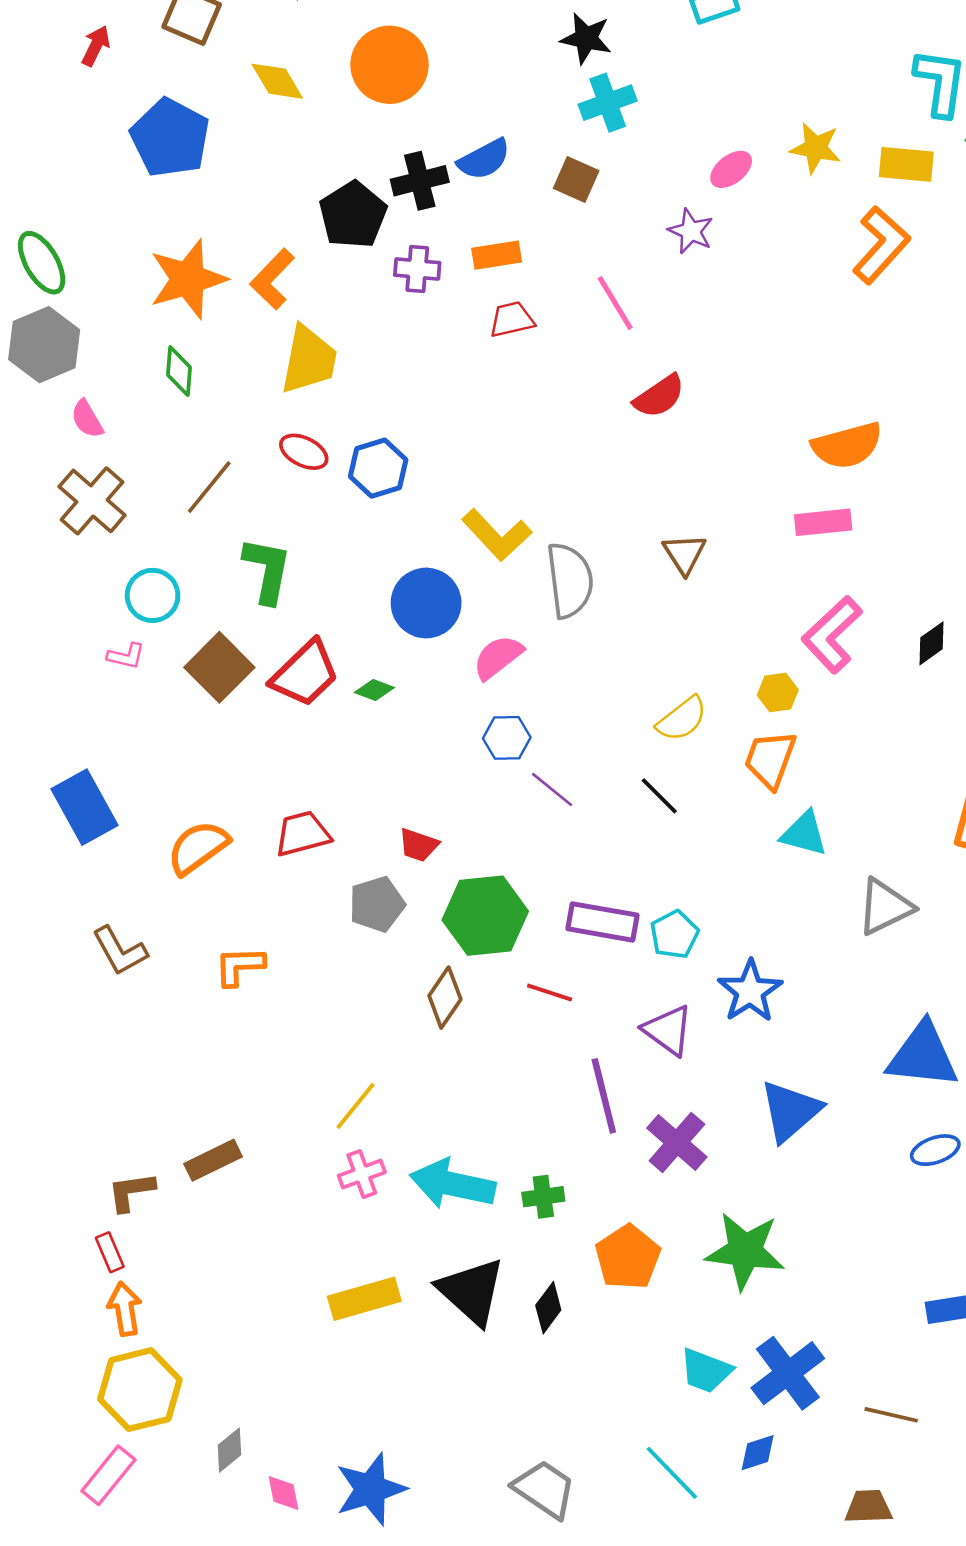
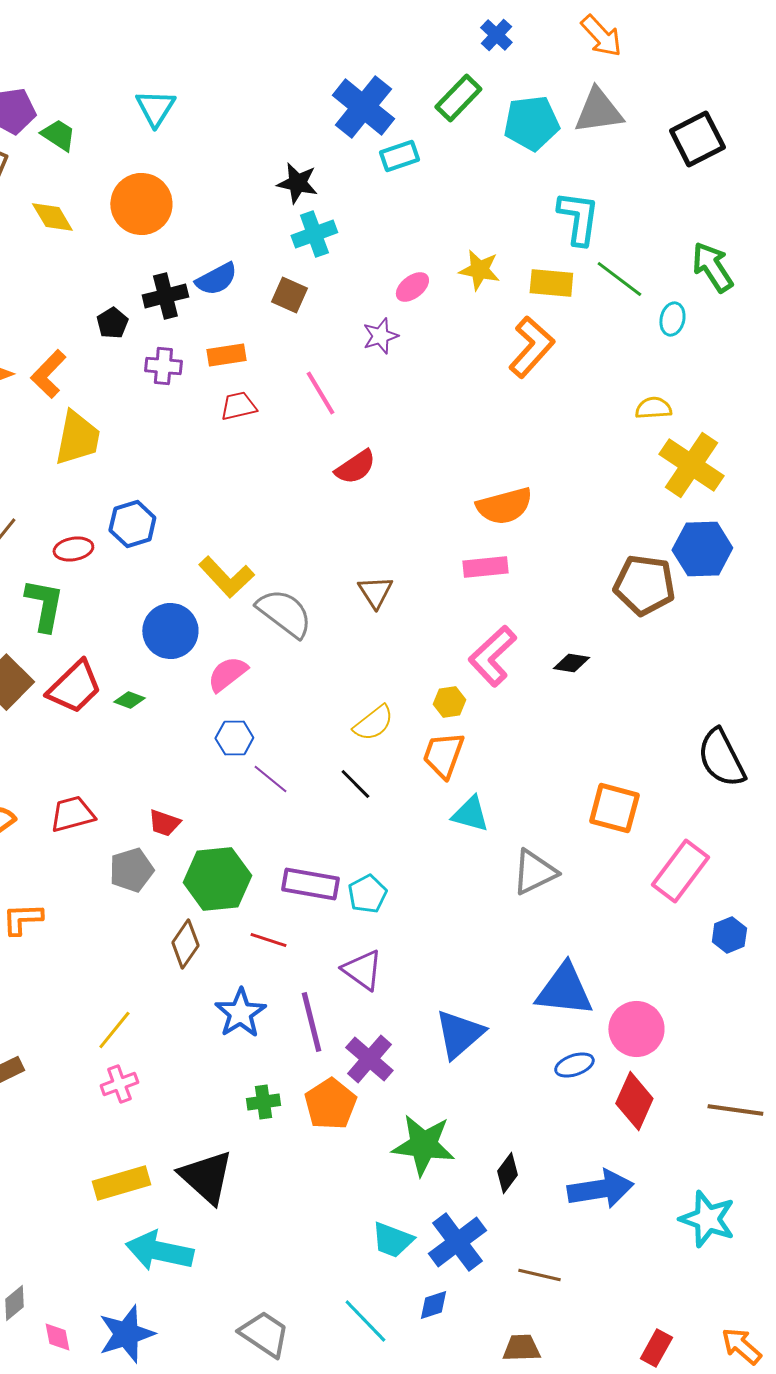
black pentagon: (353, 215) -> (112, 323), size x0.6
purple star: (691, 231) -> (380, 336), turned 30
red ellipse: (304, 452) -> (73, 549), moved, turned -36
gray semicircle: (570, 580) -> (284, 613), turned -46
black diamond: (932, 643) -> (571, 663), turned 45
blue star: (750, 991) -> (240, 1013), moved
cyan arrow: (453, 1184) -> (159, 1251), moved
orange pentagon: (628, 1257) -> (330, 1104), moved
black diamond: (548, 1308) -> (507, 1173), moved

